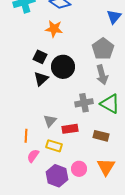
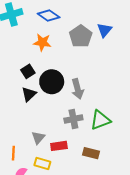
gray pentagon: (103, 49) -> (81, 36), moved
black square: (40, 57) -> (28, 71), turned 32
gray arrow: (102, 75) -> (78, 89), moved
green triangle: (110, 104) -> (100, 120), turned -50

